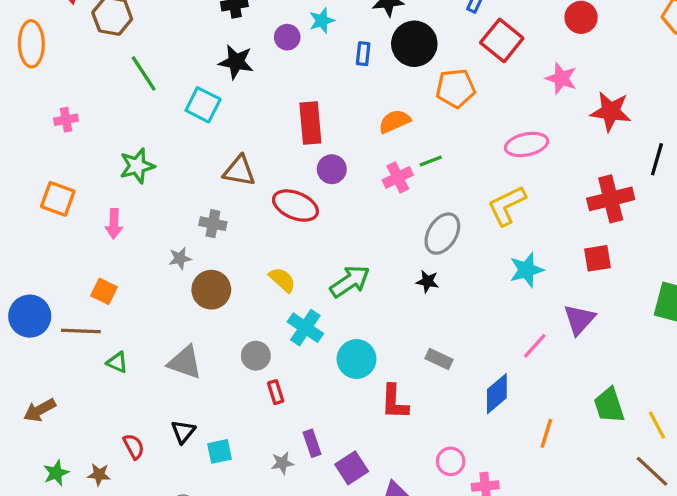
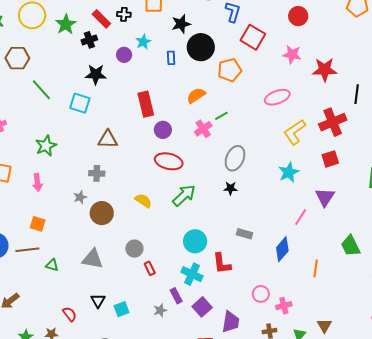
red ellipse: (295, 206) -> (169, 161), moved
yellow L-shape: (507, 206) -> (295, 132), moved
cyan cross: (305, 328) -> (192, 274), moved

